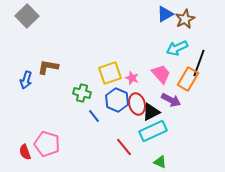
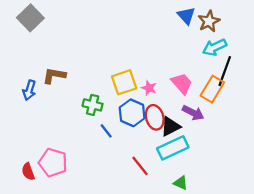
blue triangle: (165, 14) -> (186, 16), turned -42
cyan arrow: (177, 48) -> (215, 47), moved

